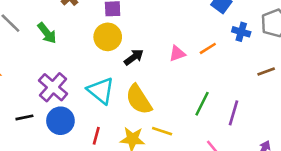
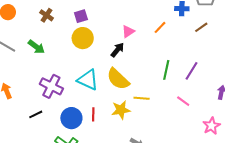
pink triangle: (177, 54) -> (128, 31), moved
black arrow: (134, 57) -> (117, 50), moved
brown line: (266, 71) -> (201, 27), moved
purple line: (233, 113) -> (192, 71), turned 30
blue circle: (60, 121) -> (71, 118), moved

